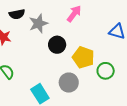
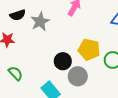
black circle: (57, 45) -> (63, 61), moved

